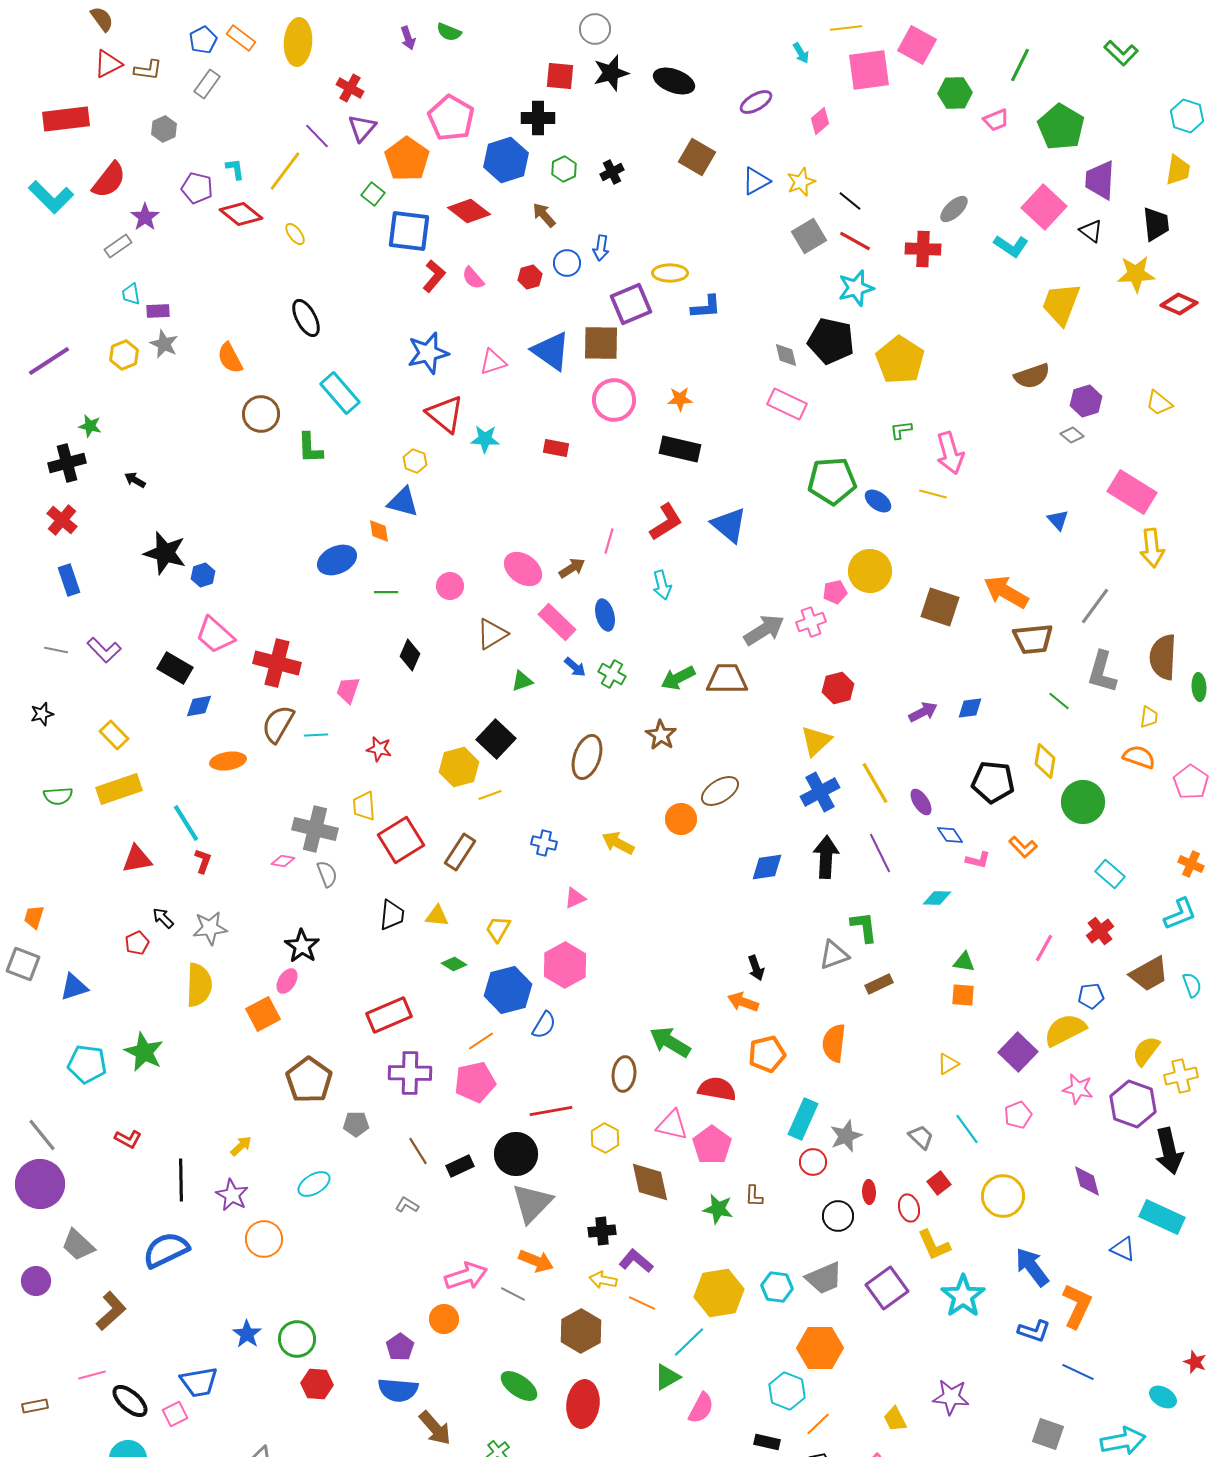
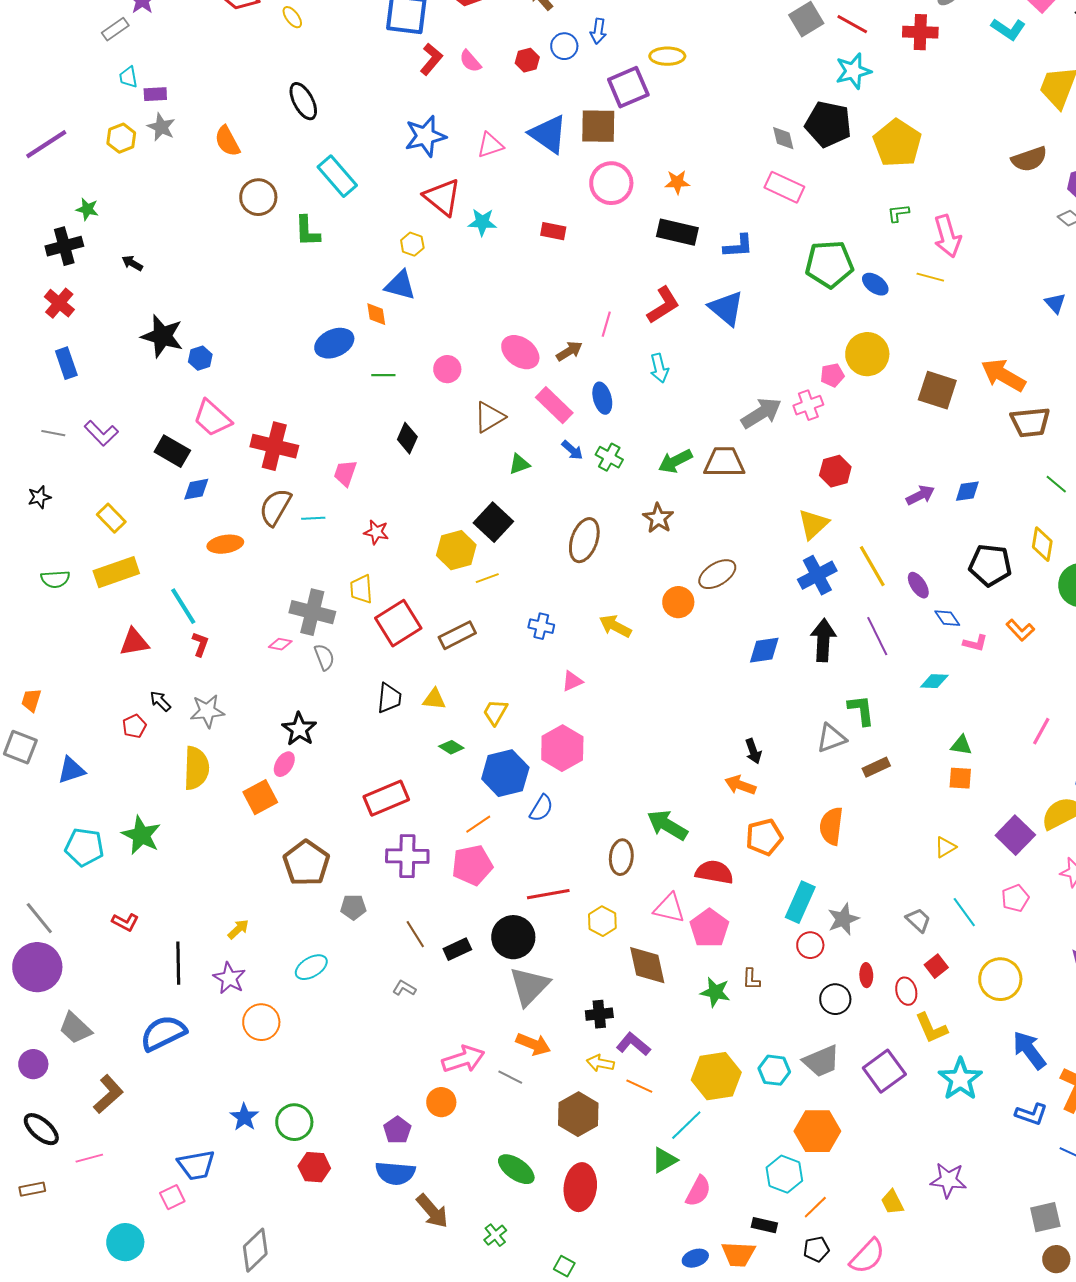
blue L-shape: (706, 307) -> (738, 246), moved
brown rectangle: (460, 852) -> (457, 635), turned 30
black ellipse: (130, 1401) -> (41, 1129), moved
gray square: (1048, 1434) -> (1045, 1217), turned -32

